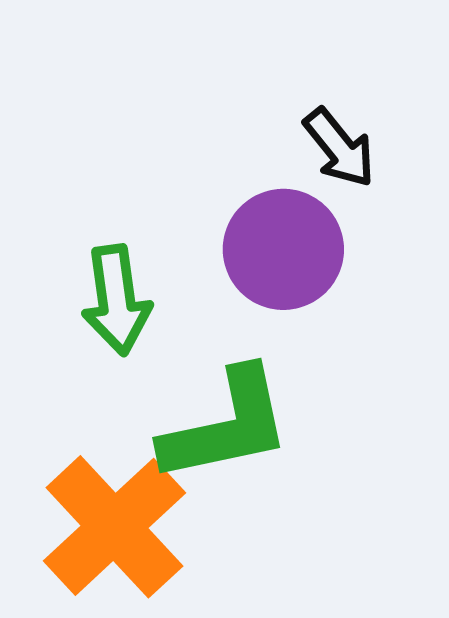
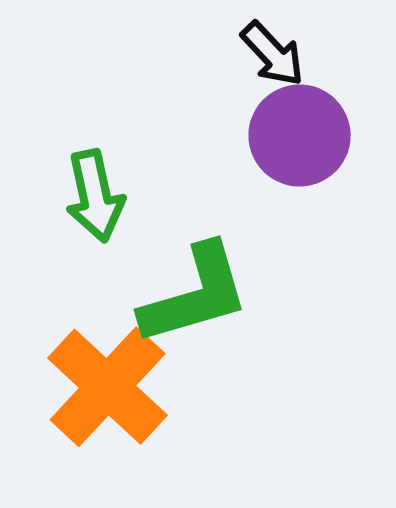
purple circle: (283, 249) -> (300, 135), moved

